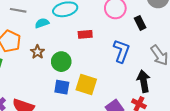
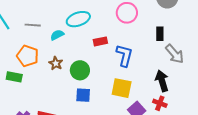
black rectangle: (140, 23) -> (160, 34), moved, turned 32
blue L-shape: (121, 51) -> (124, 55), moved
yellow square: (86, 85) -> (122, 88), moved

